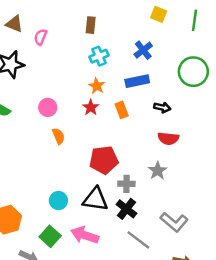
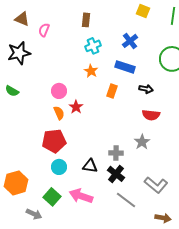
blue rectangle: (137, 81) -> (125, 67), turned 30
pink circle: (48, 107) -> (59, 91), moved
red star: (91, 107) -> (76, 107), moved
orange rectangle: (122, 110) -> (112, 91), turned 40
red pentagon: (104, 160) -> (54, 141), moved
black triangle: (95, 199) -> (90, 166), size x0.7

